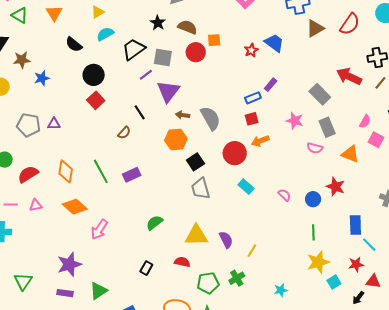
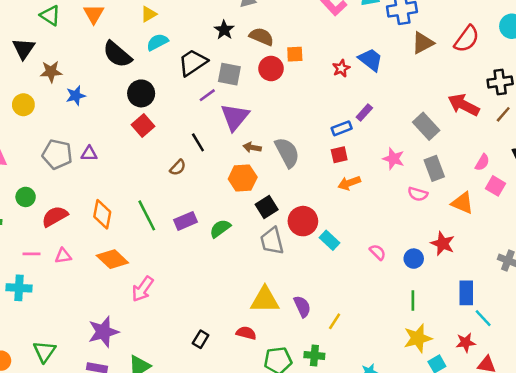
black semicircle: (74, 45) -> (117, 54), size x1.4
red circle: (235, 153) -> (303, 221), moved
green semicircle: (154, 223) -> (220, 228), moved
green cross: (237, 278) -> (314, 355), turned 35

